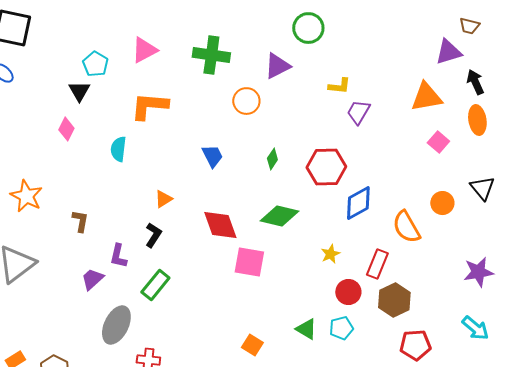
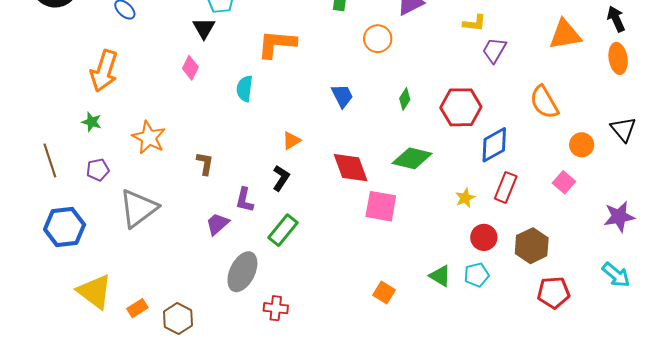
pink square: (438, 142) -> (564, 182), moved
orange semicircle: (406, 227) -> (544, 102), moved
red rectangle: (377, 264) -> (506, 187), moved

